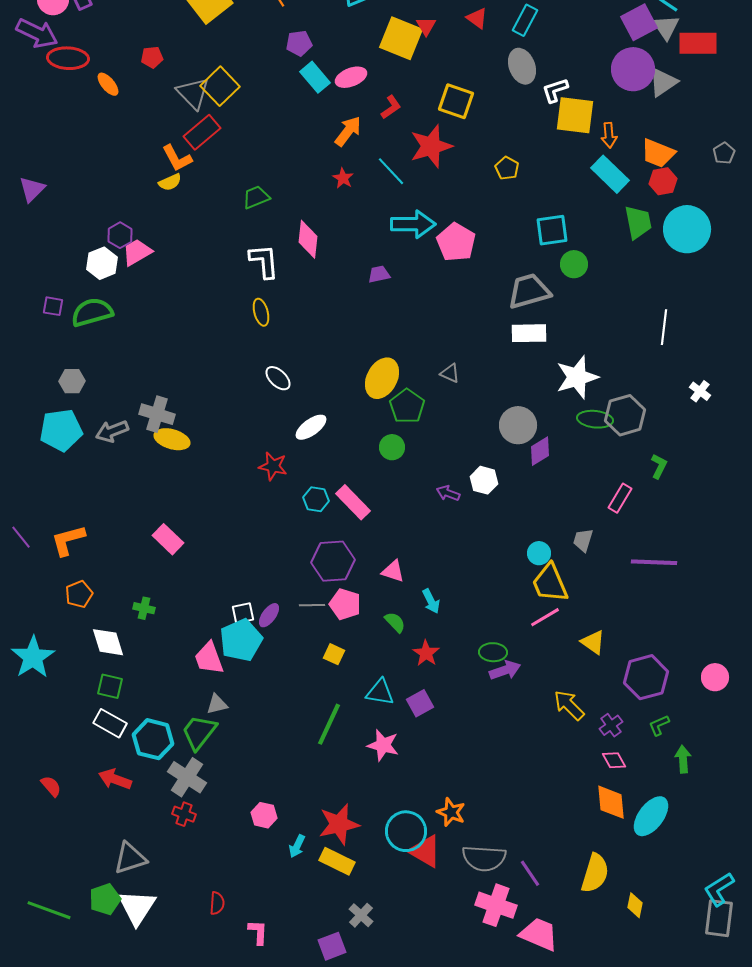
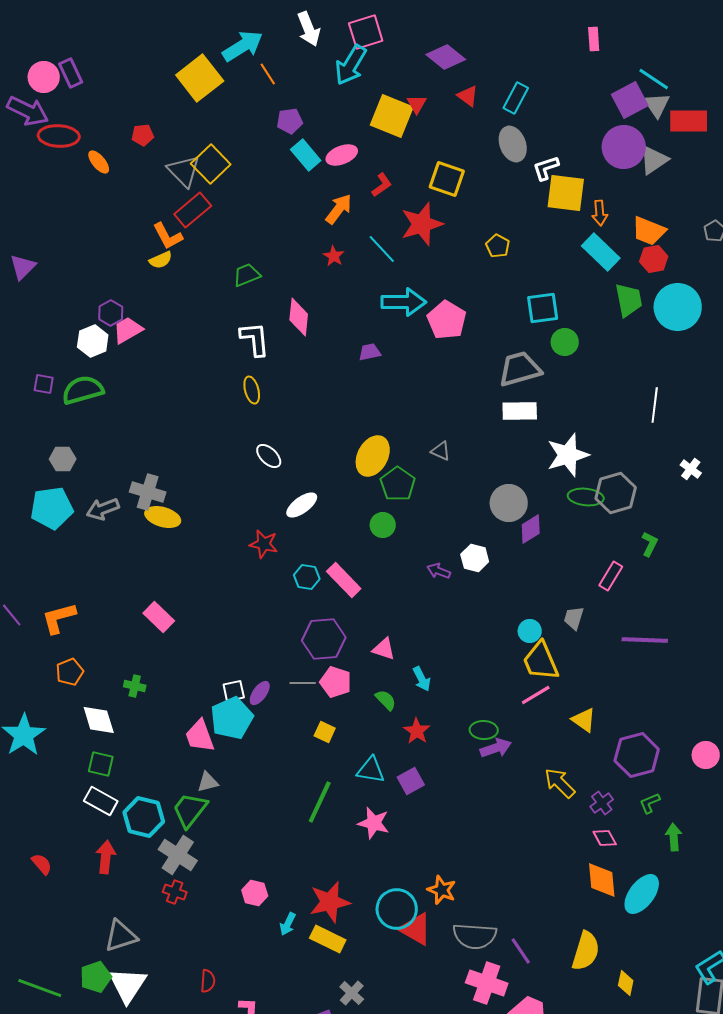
red arrow: (115, 779) -> (106, 857), turned 76

